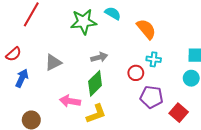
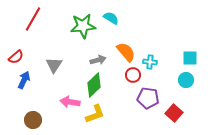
orange semicircle: (146, 29) -> (126, 52), moved
gray triangle: (53, 62) -> (54, 65), turned -30

